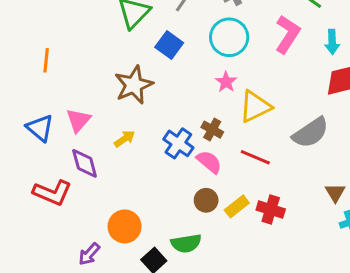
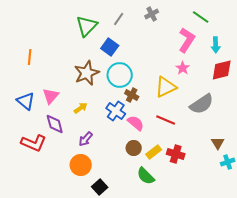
cyan circle: (229, 37) -> (120, 75), moved
pink star: (226, 82) -> (183, 68), moved
brown cross: (212, 130) -> (132, 95), moved
green semicircle: (186, 243) -> (146, 176), moved, turned 54
purple arrow: (89, 254) -> (86, 139), moved

